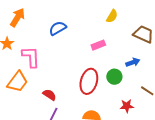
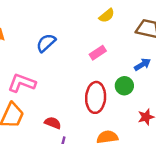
yellow semicircle: (112, 16) -> (107, 16), turned 32
pink L-shape: (31, 57) -> (22, 83), turned -55

